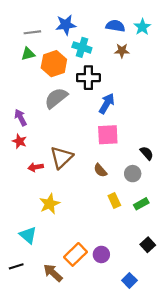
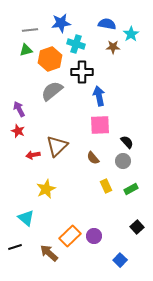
cyan star: (142, 27) -> (131, 34), moved
blue arrow: (107, 104) -> (99, 96), turned -42
black semicircle: (147, 153) -> (127, 142), moved

